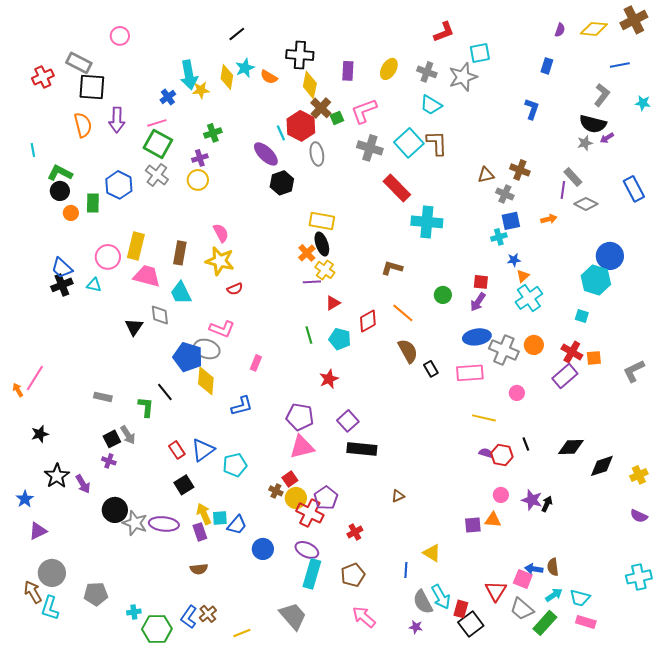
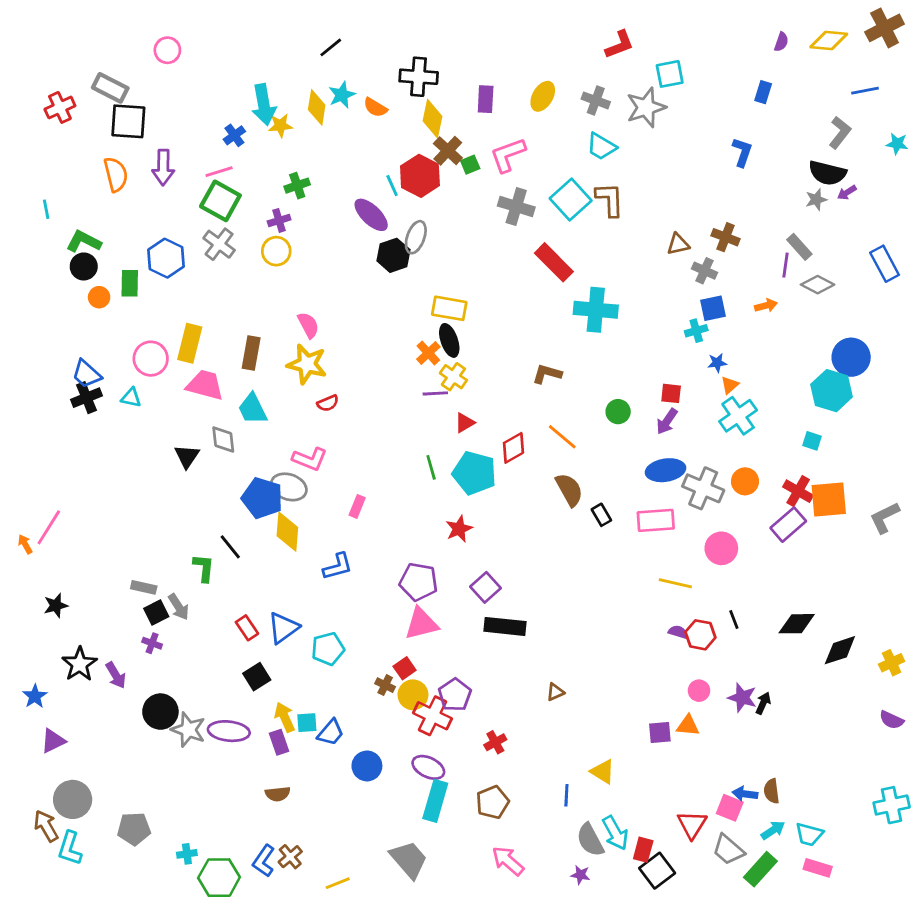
gray ellipse: (317, 154) -> (416, 237), moved, turned 30
cyan pentagon: (340, 339) -> (474, 473), size x1.4
orange square: (594, 358) -> (829, 499), size x1.8
pink circle: (517, 393) -> (721, 548), size x1.5
gray rectangle: (103, 397) -> (144, 587), moved

